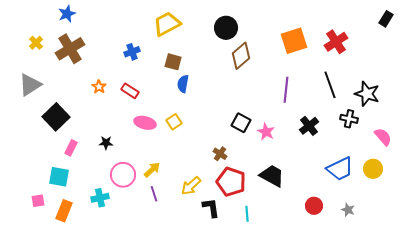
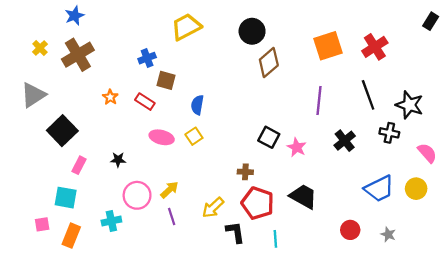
brown square: (173, 62) -> (166, 80), moved
blue semicircle: (183, 84) -> (197, 105), moved
brown cross: (220, 154) -> (245, 172), turned -32

